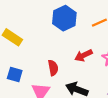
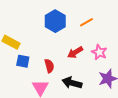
blue square: (15, 75) -> (23, 61), moved

